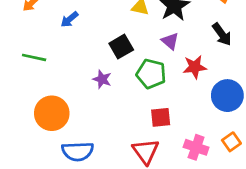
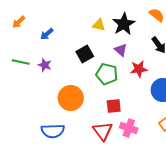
purple star: (102, 79) -> (45, 65), moved
orange circle: (52, 113) -> (71, 98), moved
pink cross: (196, 147) -> (129, 128), moved

